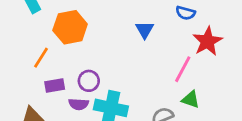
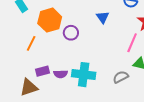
purple circle: (89, 81) -> (71, 33), moved
purple rectangle: (55, 85) -> (43, 71), moved

